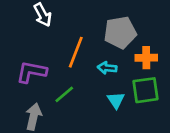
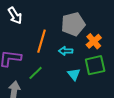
orange cross: (146, 58) -> (94, 41), turned -35

